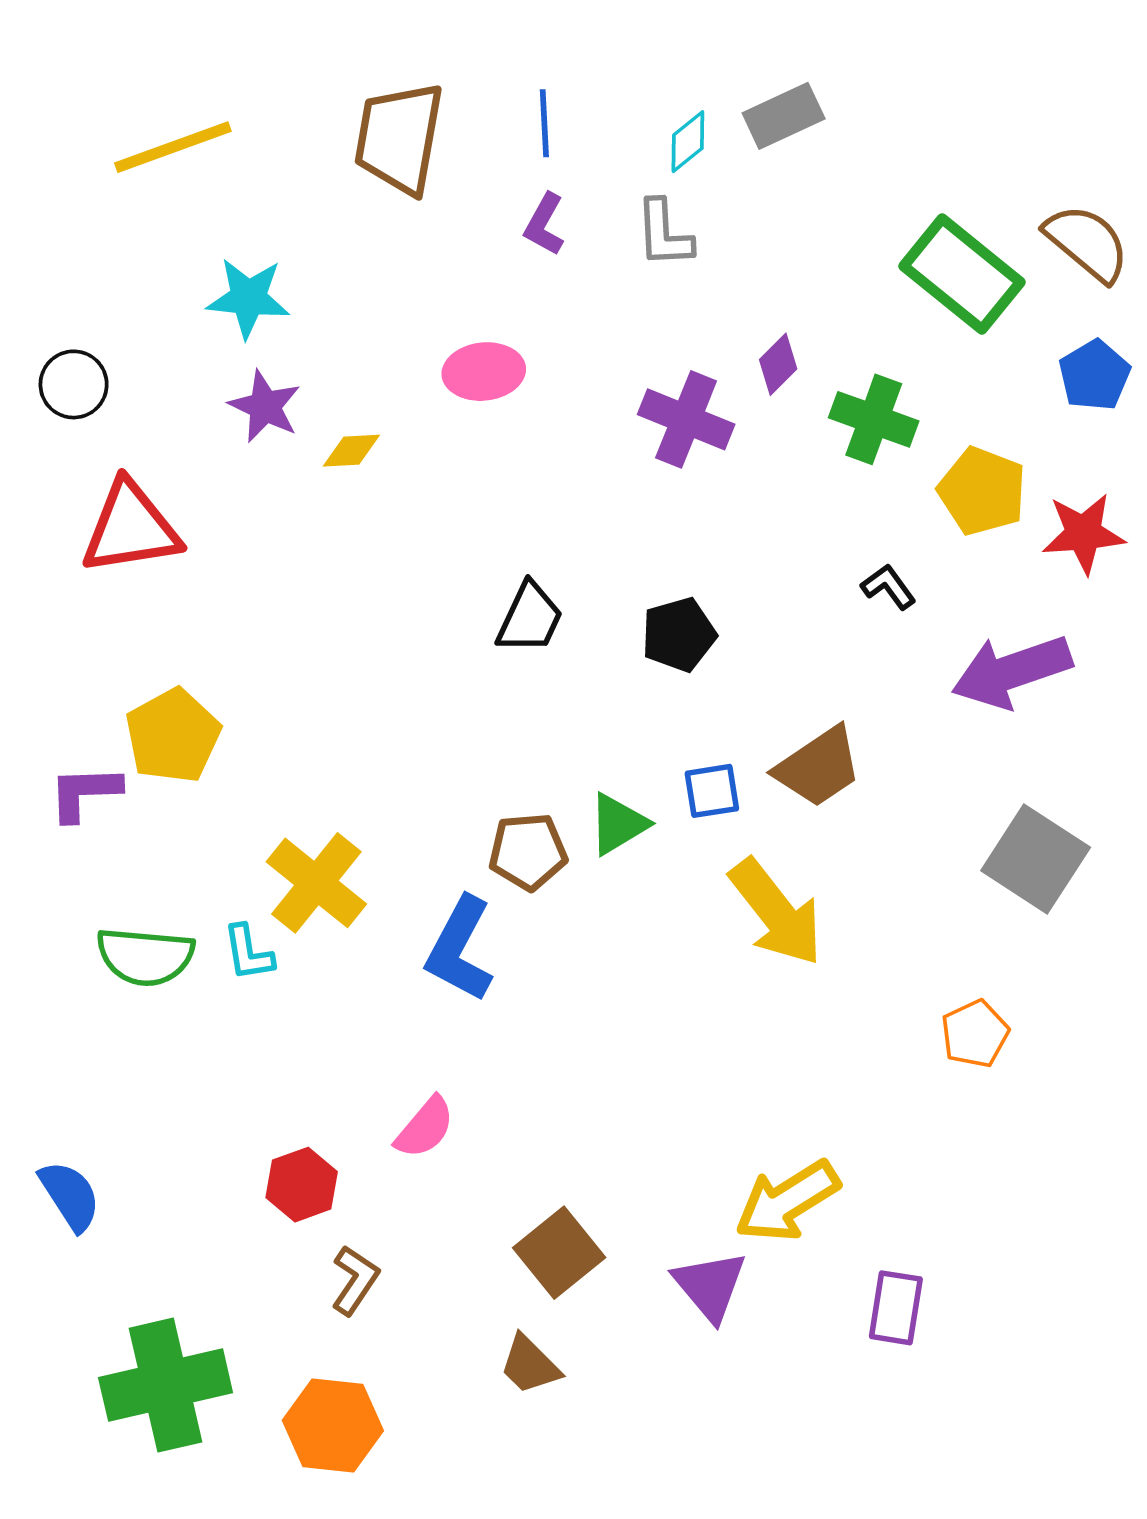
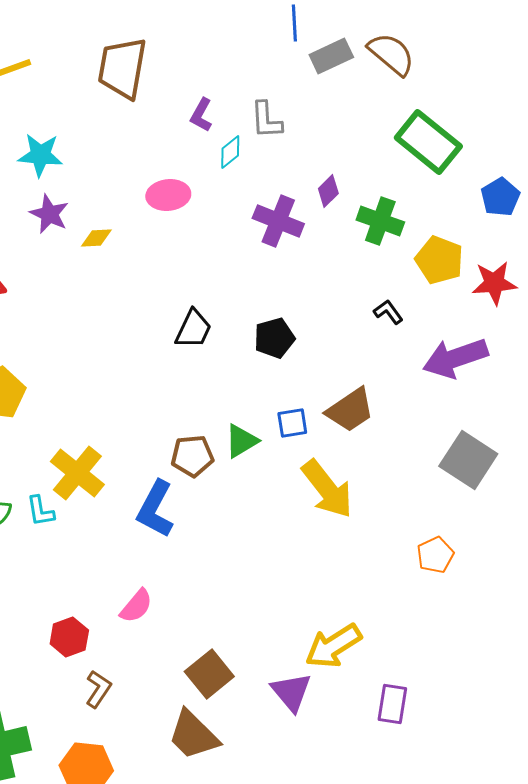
blue line: (544, 123) -> (294, 23), moved
cyan diamond: (688, 142) -> (230, 152), moved
brown semicircle: (1087, 243) -> (391, 54), moved
brown trapezoid: (530, 1365) -> (193, 735), size x1.5

